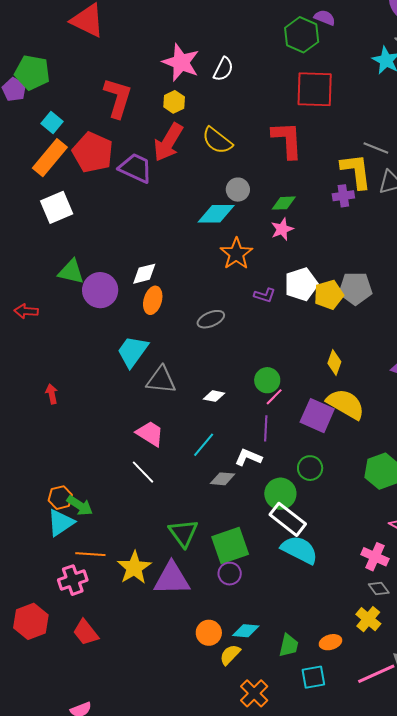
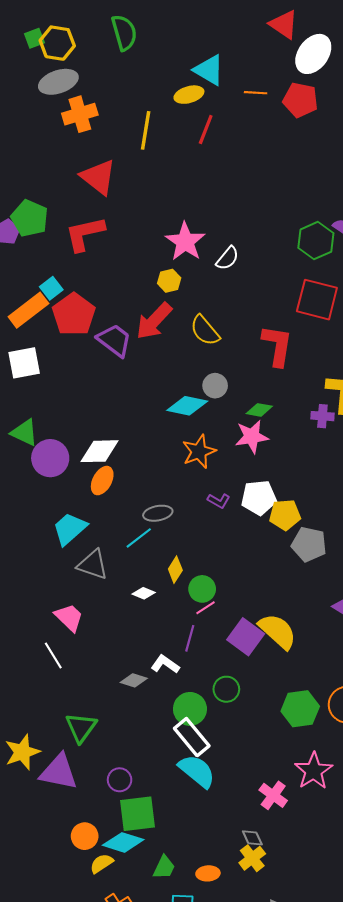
red L-shape: (118, 98) -> (85, 234), moved, turned -132
cyan square: (52, 122) -> (51, 288), moved
pink star: (282, 229) -> (252, 437), size x1.4
white diamond: (144, 274) -> (99, 451), size x1.4
gray pentagon: (355, 288) -> (309, 544), moved
yellow diamond: (334, 363) -> (175, 570), moved
cyan line: (204, 445) -> (139, 538), moved
green square: (230, 545) -> (137, 814), moved
gray diamond: (379, 588) -> (252, 838), moved
cyan diamond: (246, 631) -> (123, 842), size x1.4

